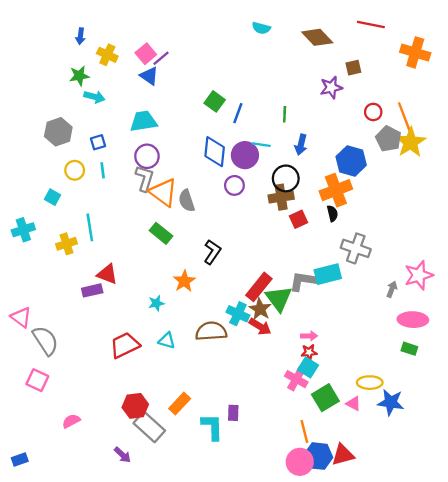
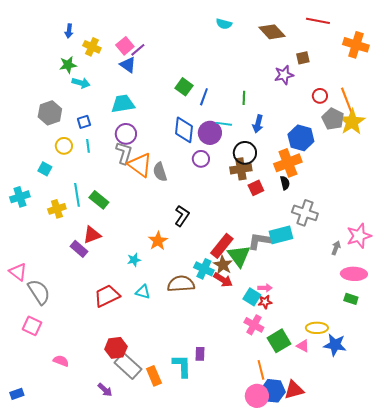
green rectangle: (161, 233) -> (99, 200), moved
red triangle: (107, 274) -> (92, 235), turned -42
purple rectangle: (92, 290) -> (79, 249), turned 54
cyan square: (308, 367) -> (252, 297), moved
orange rectangle: (180, 404) -> (154, 376), moved, turned -66
pink semicircle: (71, 421) -> (61, 361), turned 49

